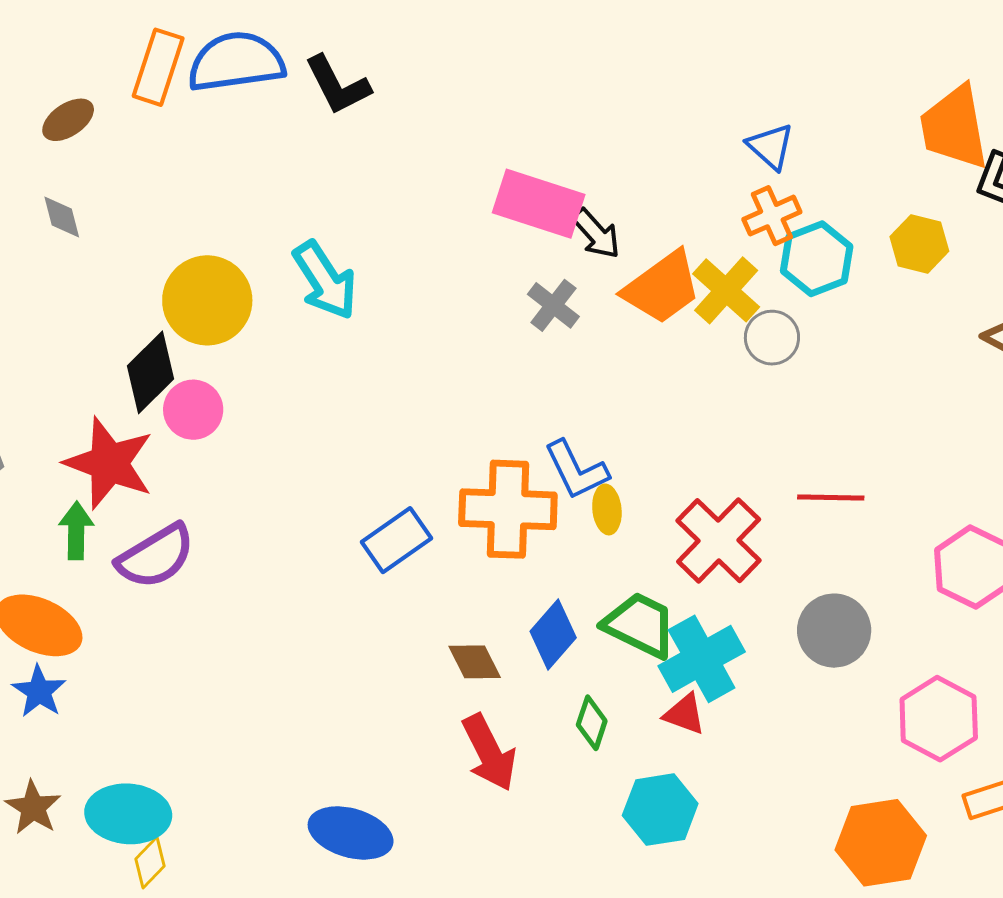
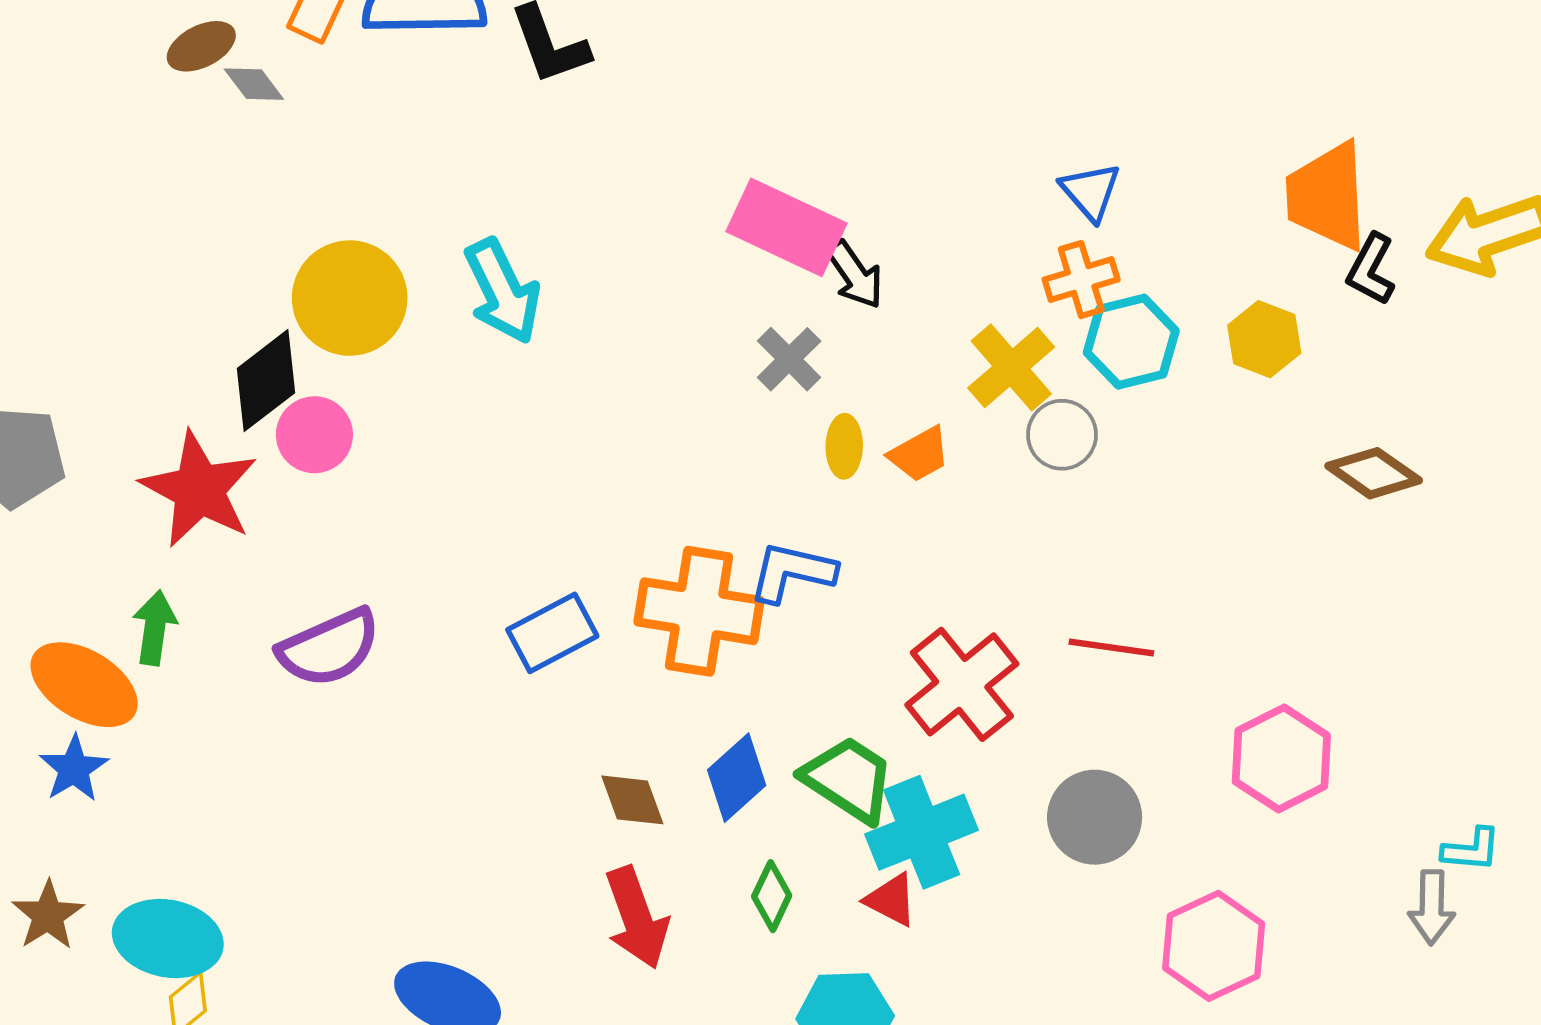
gray diamond: (62, 217) -> (254, 84), moved, turned -30
orange trapezoid: (662, 287) -> (919, 454), moved, size x0.6
blue L-shape: (576, 470) -> (792, 572), turned 122
yellow ellipse: (607, 509) -> (844, 446), moved
green arrow: (76, 531) -> (155, 628), moved
purple semicircle: (156, 556) -> (329, 648), moved

